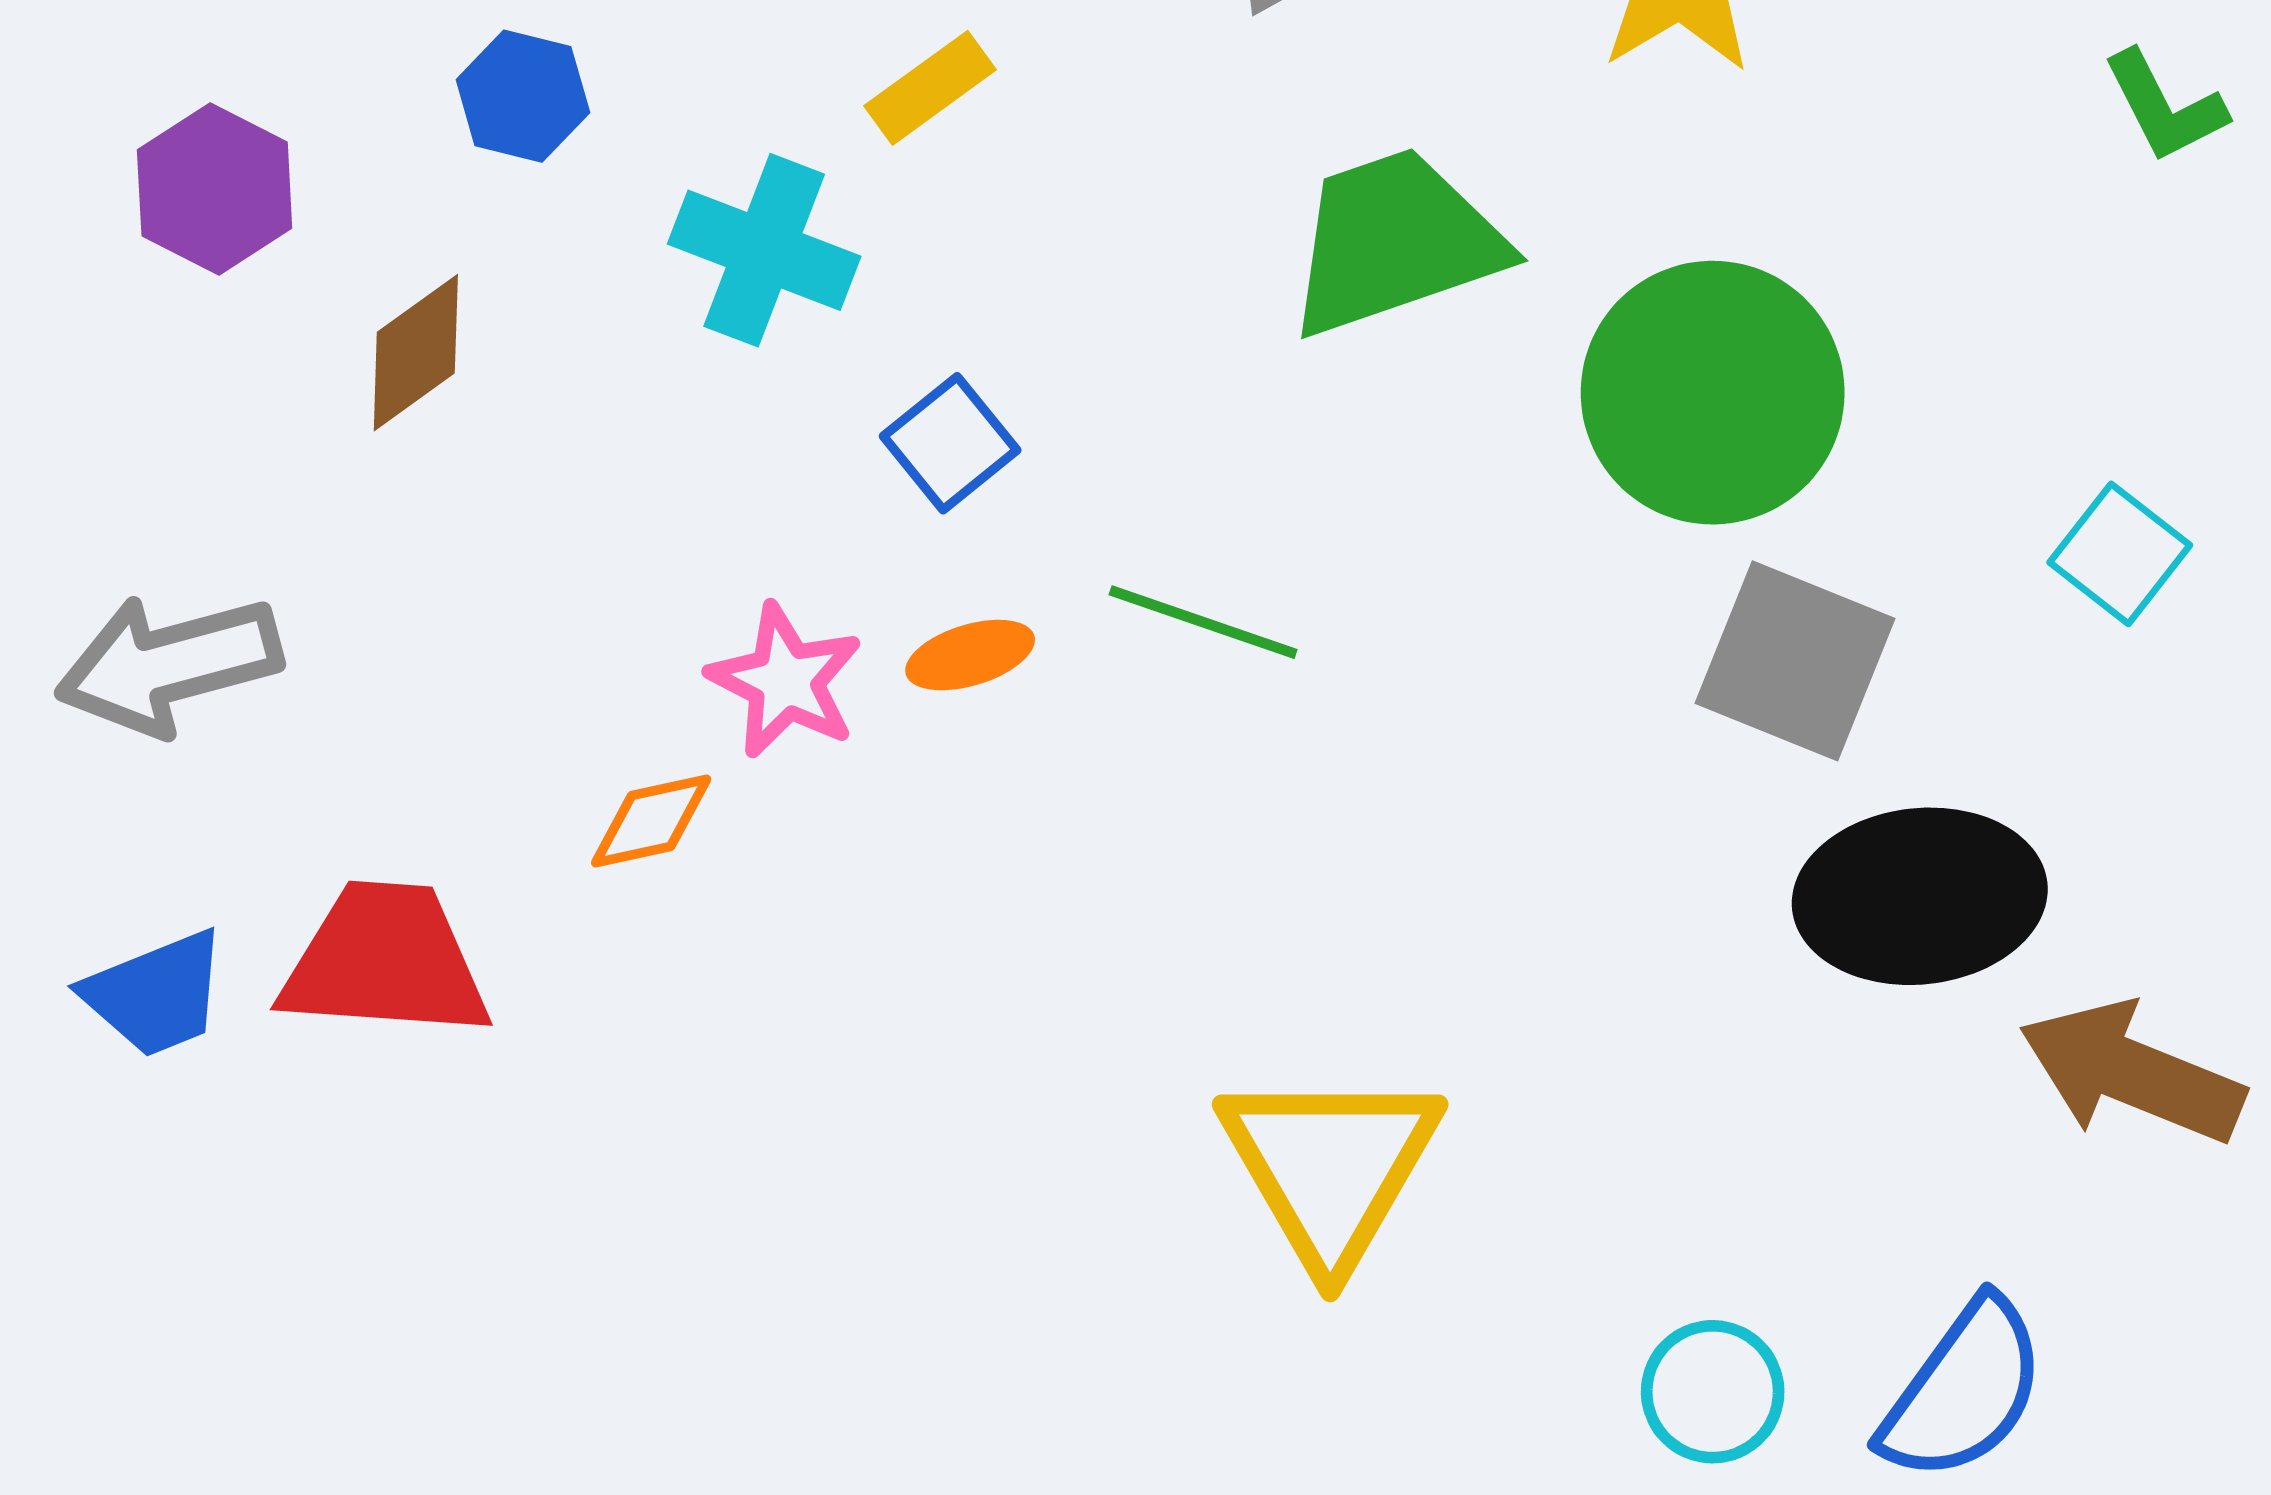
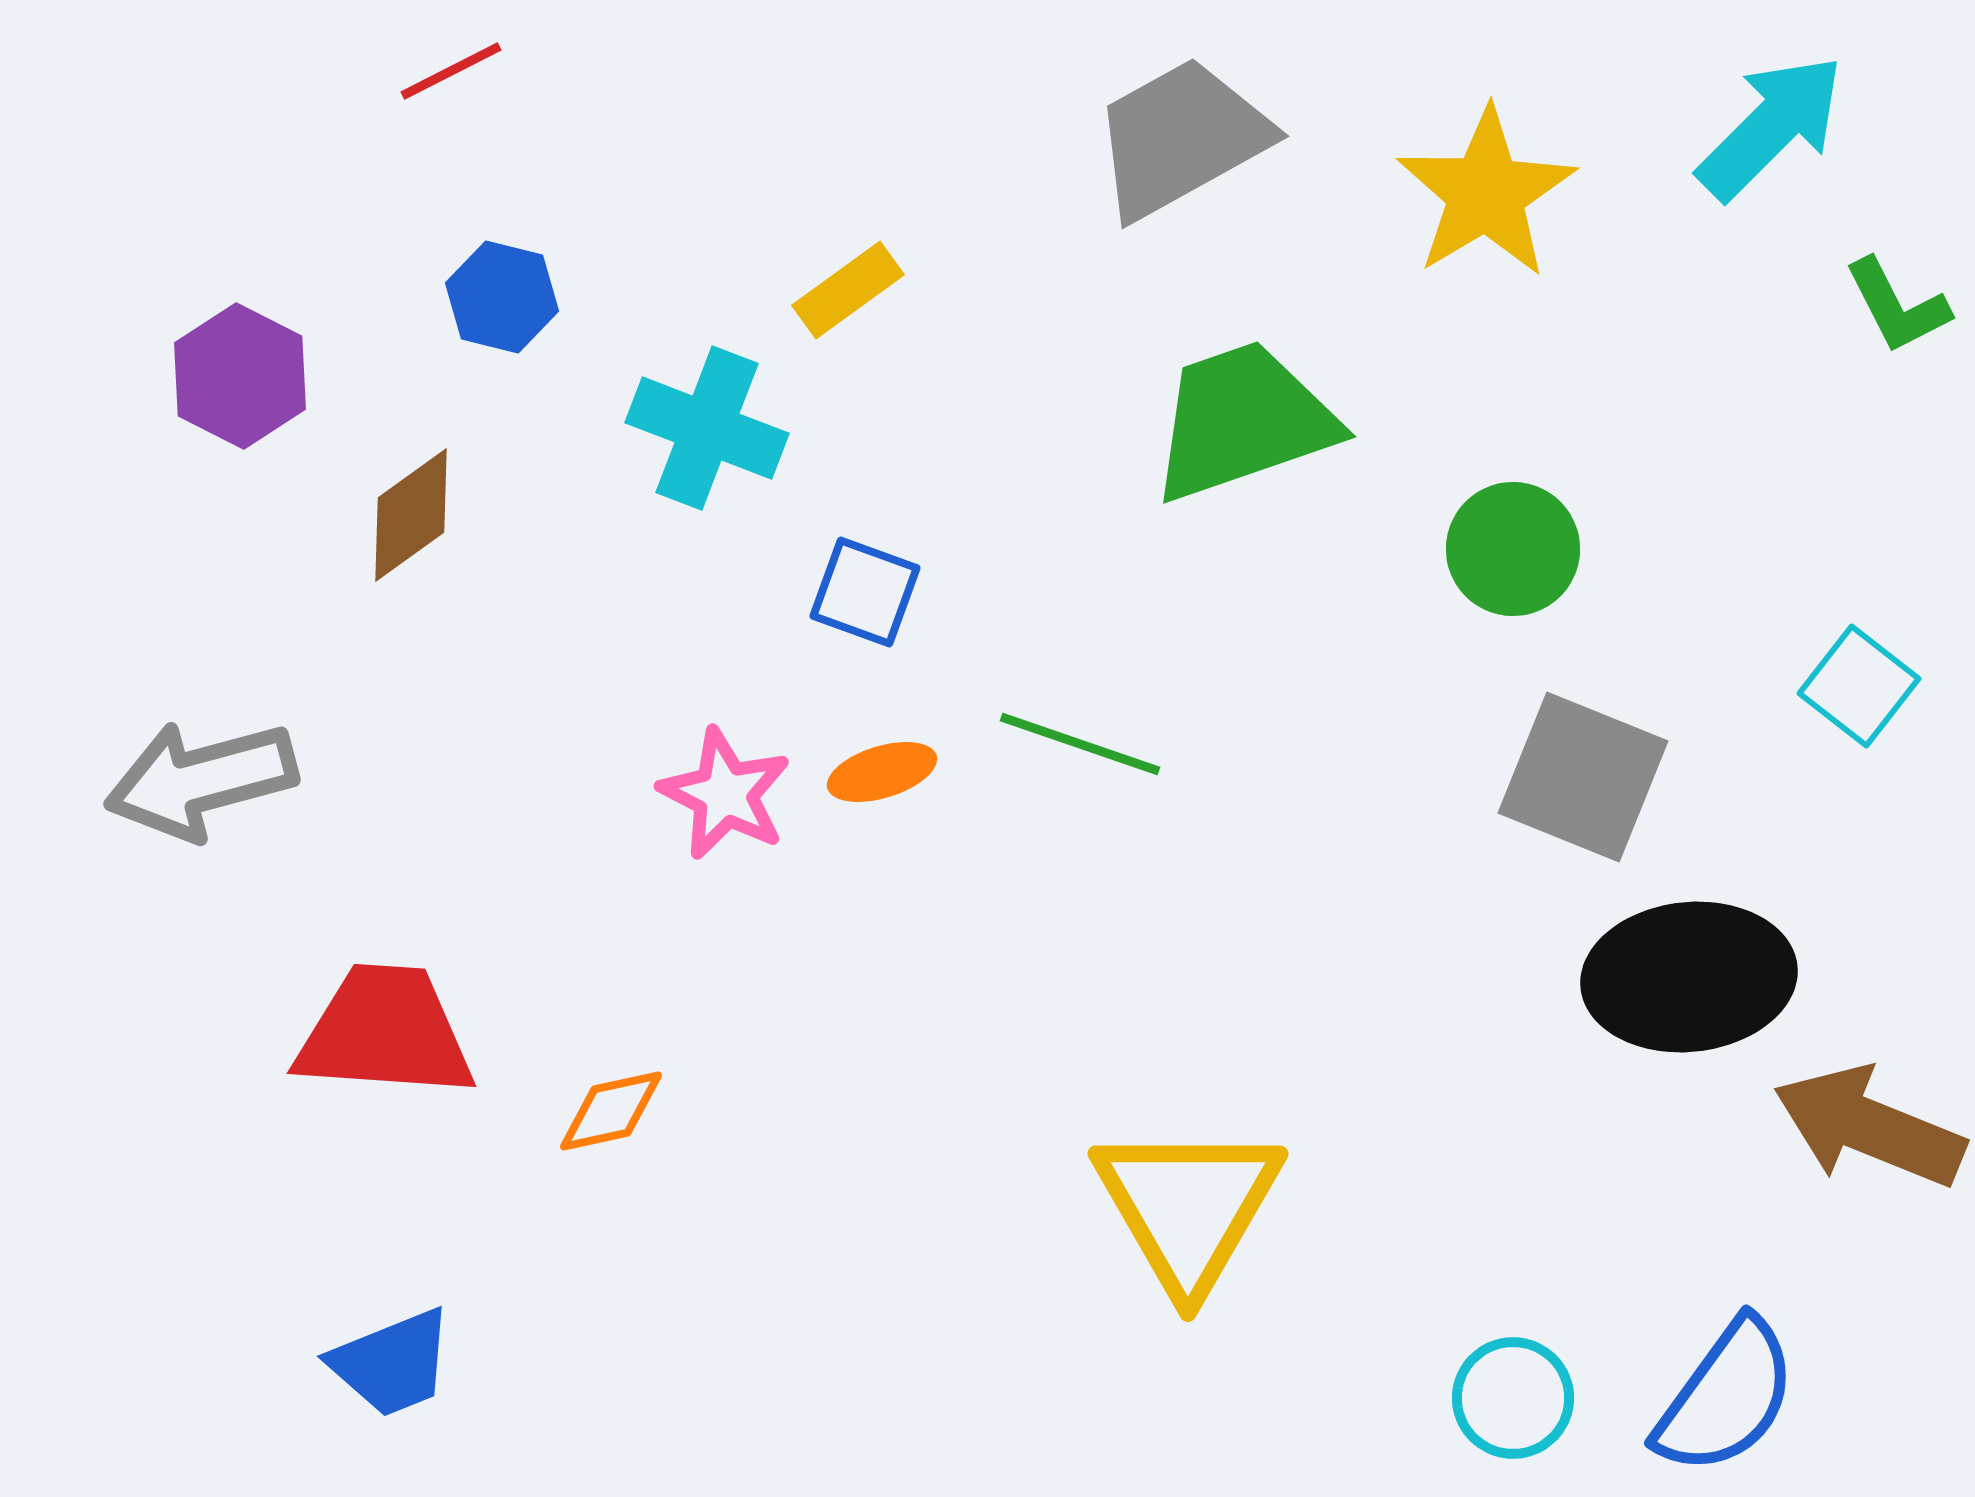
green circle: (1713, 393) -> (1513, 549), size x0.6
blue square: (950, 443) -> (865, 592), turned -31
orange diamond: (651, 821) -> (611, 1111), moved
blue trapezoid: (156, 994) -> (392, 1363), moved

